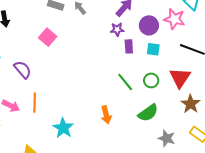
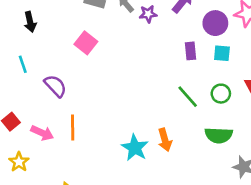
purple star: (117, 29) -> (148, 14), moved
green semicircle: (148, 113) -> (219, 135), turned 40
cyan star: (63, 128) -> (135, 148), moved

